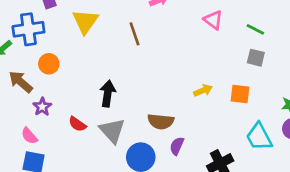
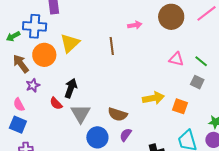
pink triangle: (213, 20) -> (176, 59), moved, turned -35
yellow triangle: (85, 22) -> (70, 43), moved
orange circle: (49, 64) -> (44, 55), size x1.5
yellow arrow: (203, 90) -> (153, 98), size x1.5
black arrow: (108, 94) -> (71, 88), moved

